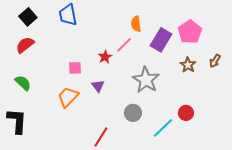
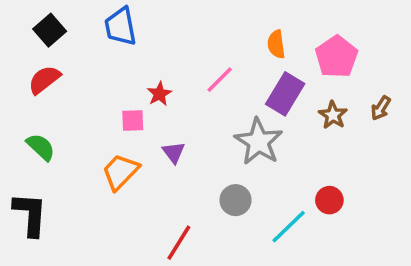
orange semicircle: (136, 24) -> (276, 44), moved
purple rectangle: (161, 40) -> (285, 94), moved
red star: (105, 57) -> (159, 94), moved

